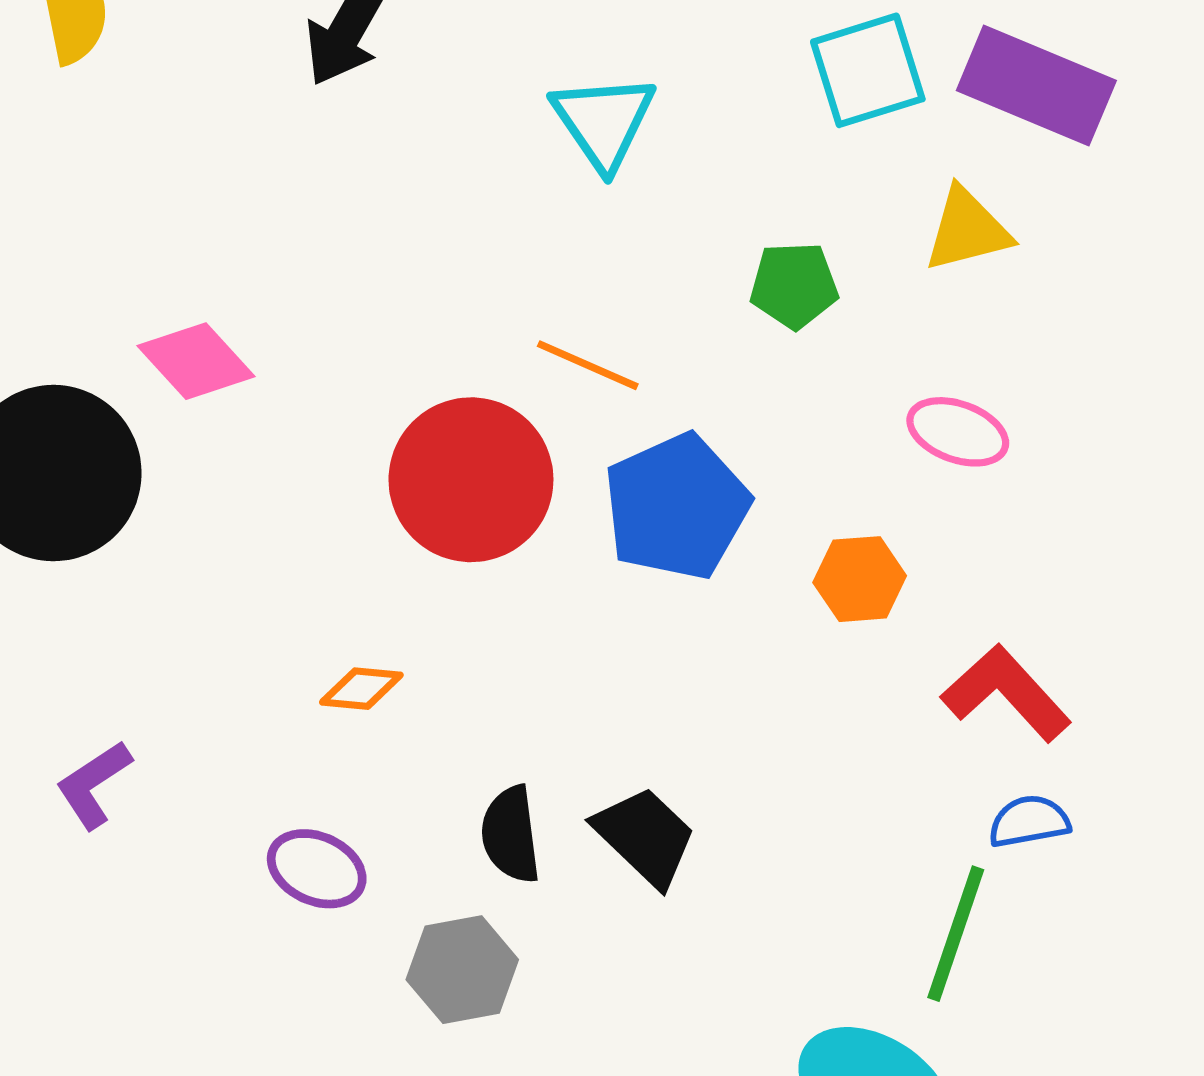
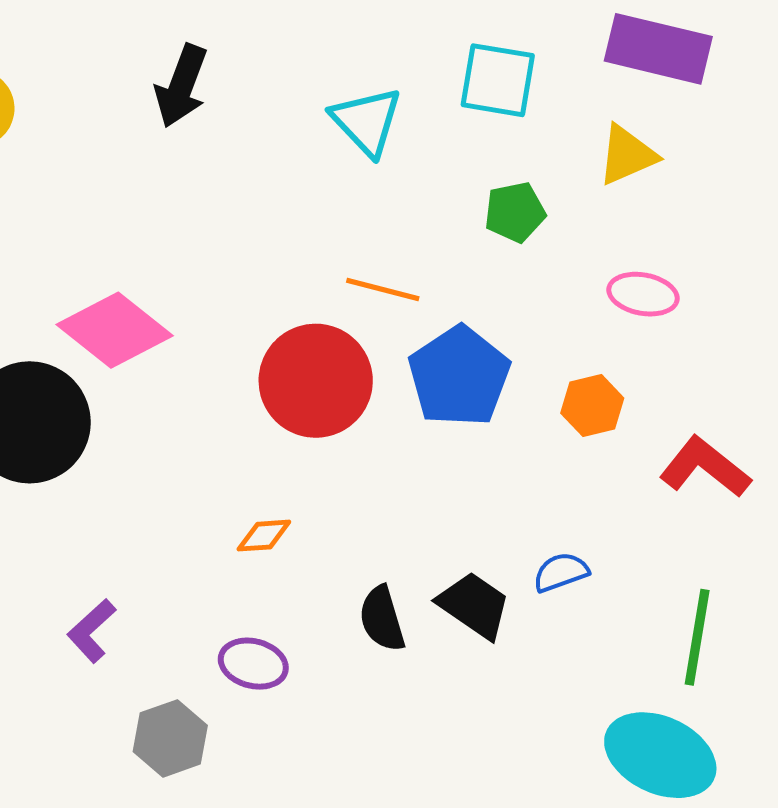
cyan square: (868, 70) -> (498, 80), moved, turned 36
pink diamond: (196, 361) -> (115, 330), size x1.4
blue semicircle: (1029, 821) -> (561, 572), moved
gray hexagon: (462, 970) -> (170, 738), moved

